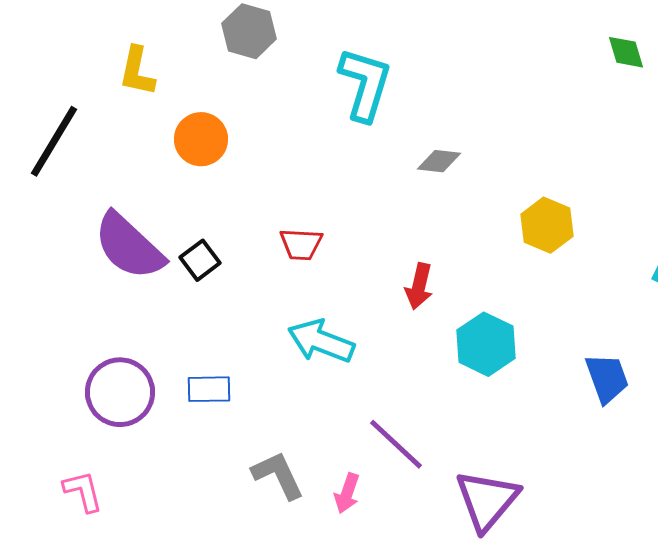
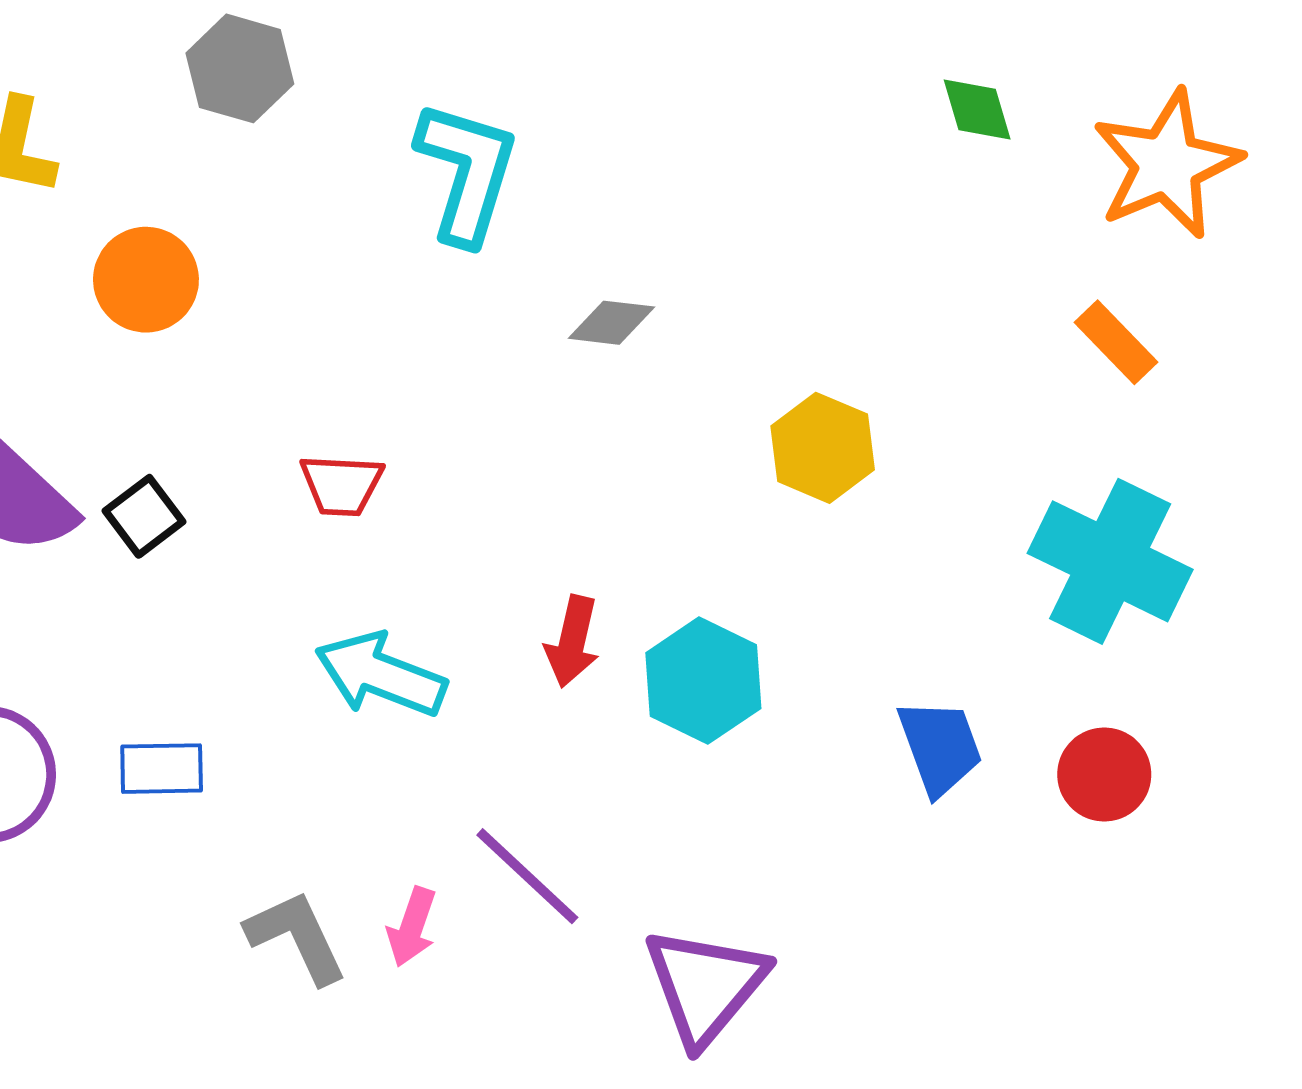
red arrow: (419, 286) -> (572, 641), moved
pink arrow: (347, 493) -> (412, 927), moved

